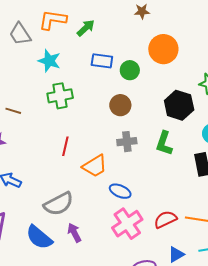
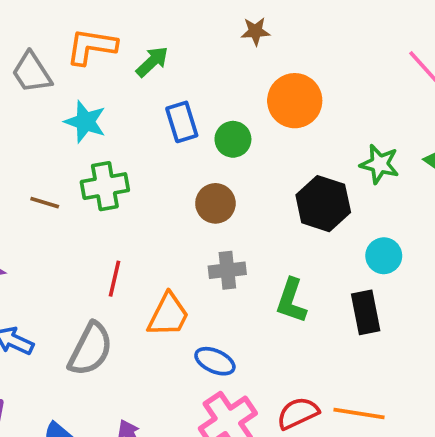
blue rectangle: (102, 61) -> (182, 122), turned 65
brown line: (13, 111) -> (45, 203), moved
green L-shape: (164, 143) -> (291, 301), moved
orange trapezoid: (95, 166) -> (168, 315), turned -32
gray semicircle: (59, 204) -> (90, 349), moved, turned -36

